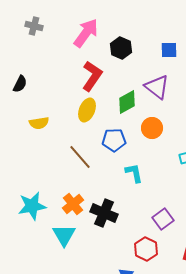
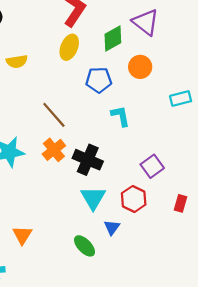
brown line: (80, 157) -> (54, 115), moved
cyan triangle: (64, 235) -> (93, 198), moved

